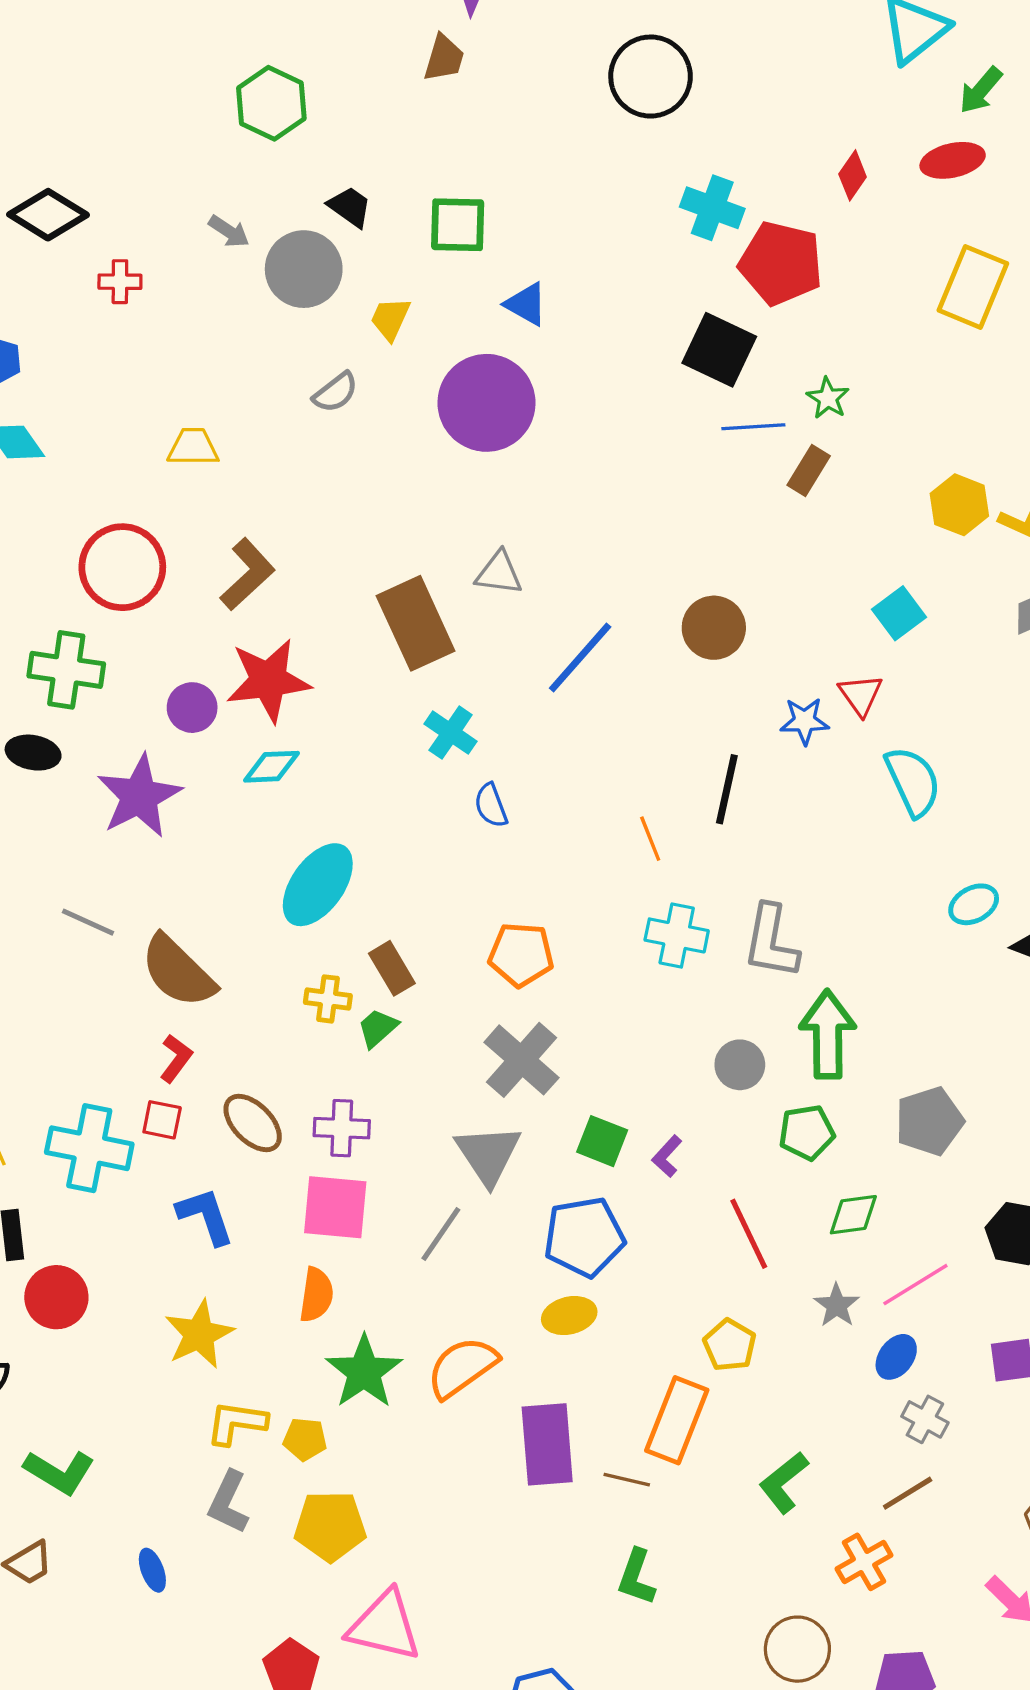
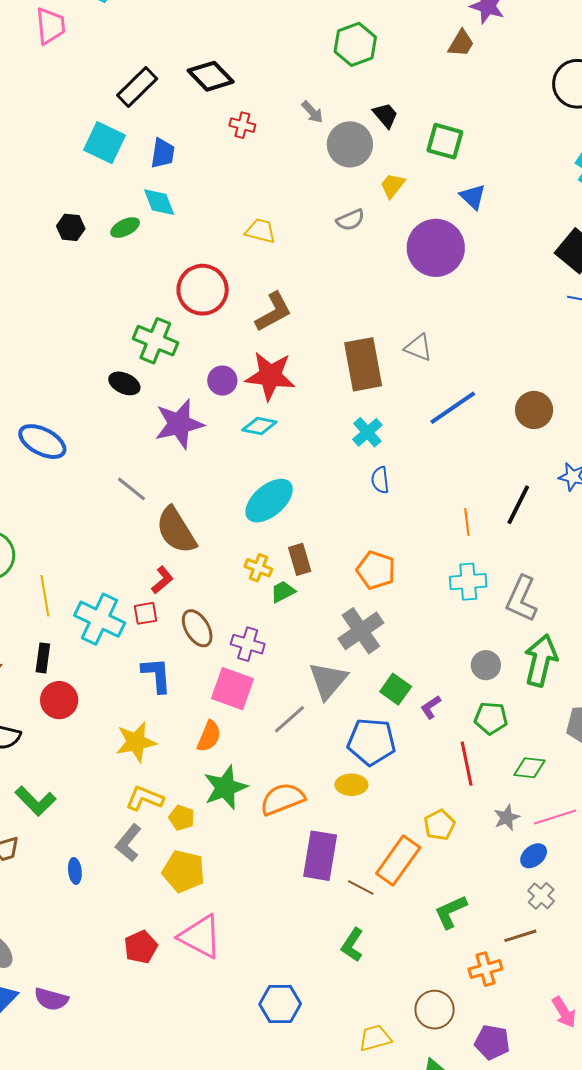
cyan cross: (677, 935) -> (468, 582), turned -30
red square: (162, 1120) -> (146, 613), turned -35
green pentagon: (807, 1132) -> (491, 718), moved

